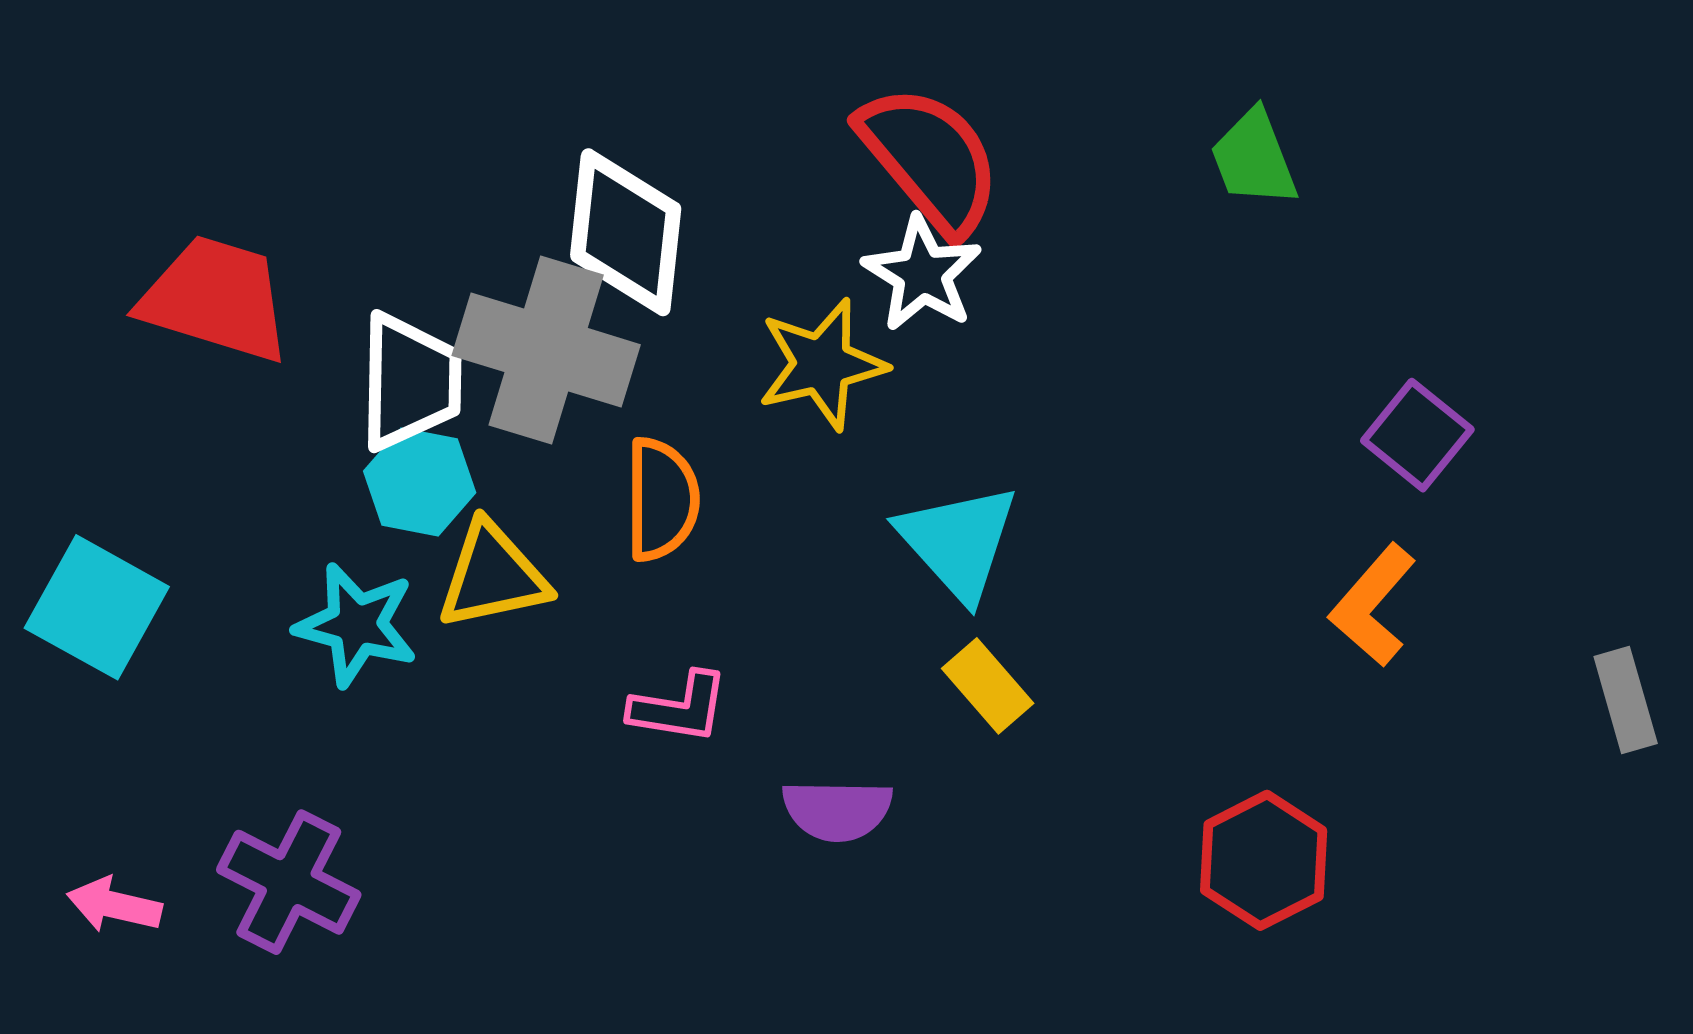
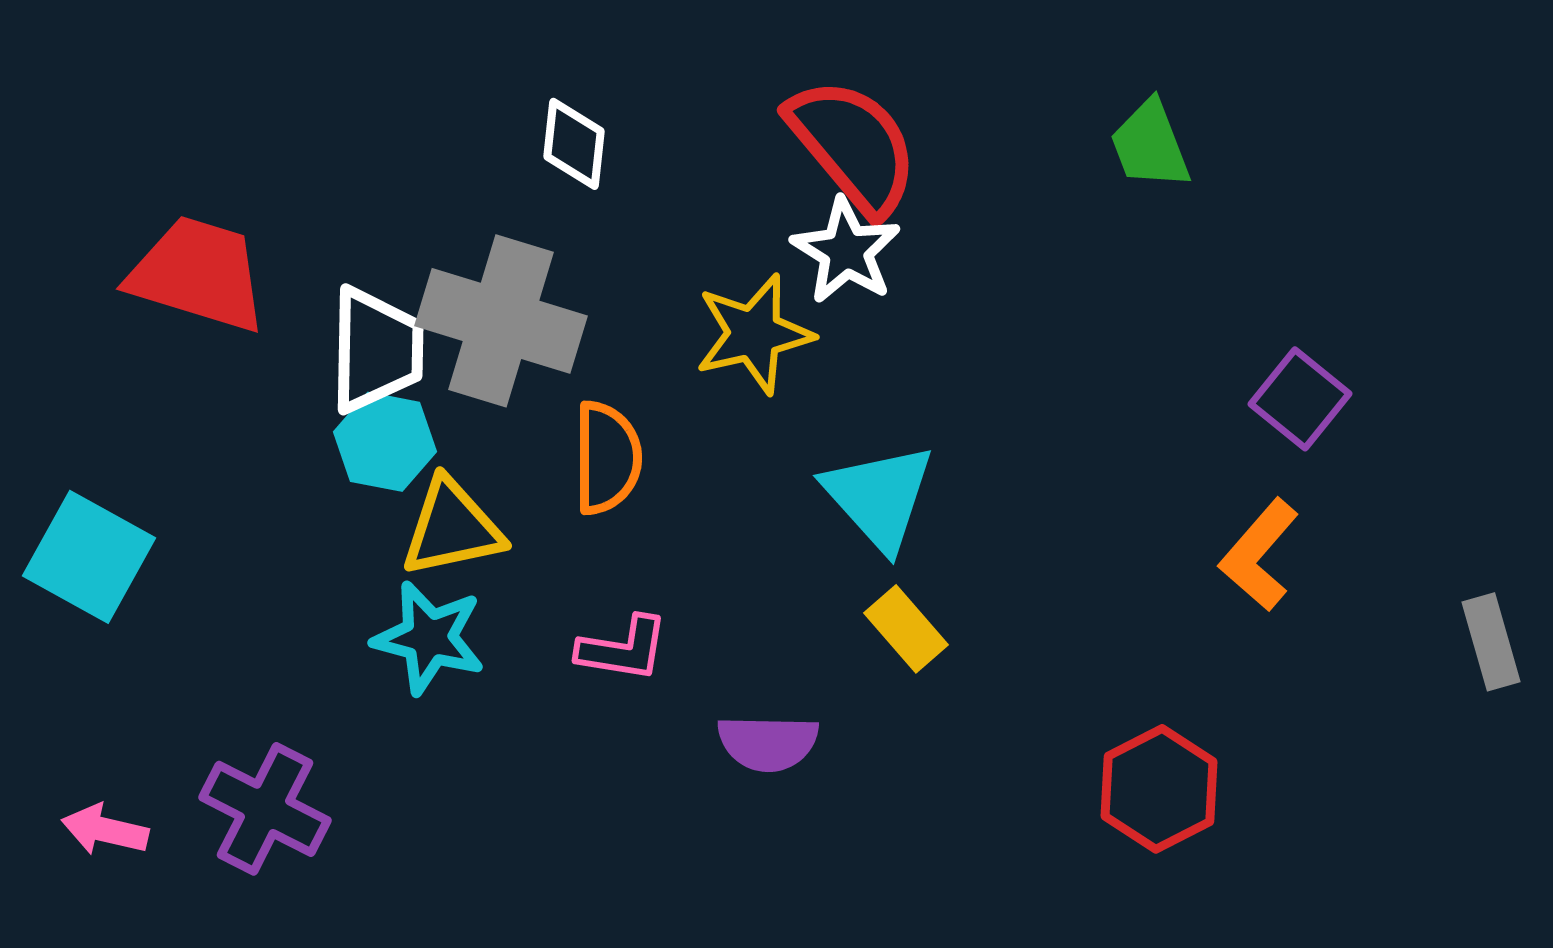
white diamond: (626, 232) -> (574, 144), moved, size x0.6
cyan star: (356, 625) -> (429, 638), moved

